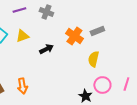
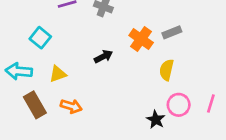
yellow triangle: (22, 36) -> (58, 74), moved
orange arrow: (22, 86) -> (71, 106), turned -63

